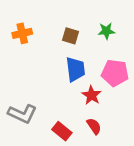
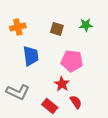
blue trapezoid: (75, 69) -> (31, 56), moved
pink pentagon: (115, 73) -> (72, 61), moved
red star: (92, 95) -> (62, 84), moved

